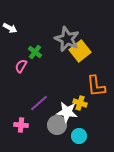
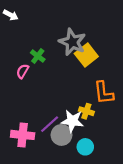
white arrow: (10, 28) -> (11, 15), moved
purple line: (39, 103) -> (50, 124), moved
pink cross: (21, 125) -> (23, 135), size x1.5

